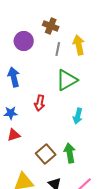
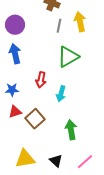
purple circle: (24, 41) -> (15, 25), moved
cyan arrow: (78, 116) -> (61, 94), moved
brown square: (46, 154) -> (35, 119), moved

